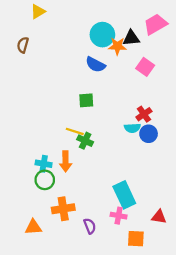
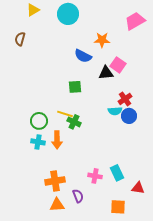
cyan circle: (102, 35) -> (68, 14), moved
black triangle: (131, 38) -> (106, 73), moved
pink square: (145, 67) -> (118, 65), moved
green circle: (45, 180) -> (39, 121), moved
cyan rectangle: (124, 195) -> (117, 173), moved, size x0.7
pink cross: (119, 216) -> (95, 176), moved
orange triangle: (33, 227) -> (57, 205), moved

